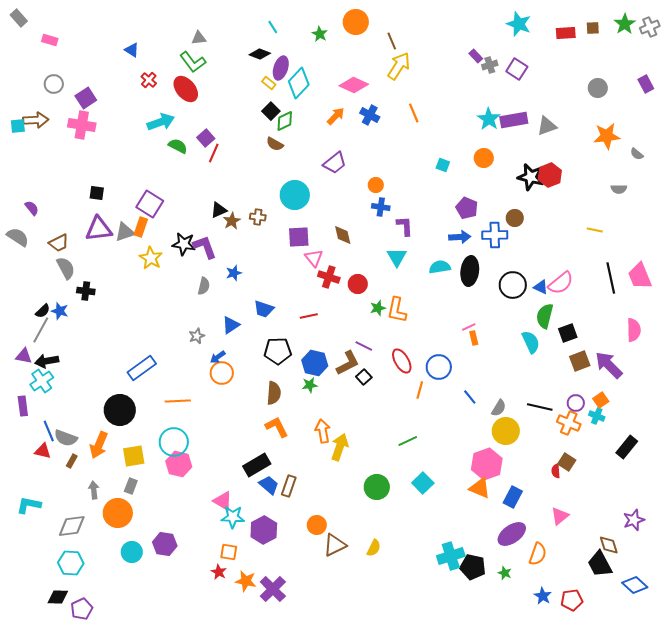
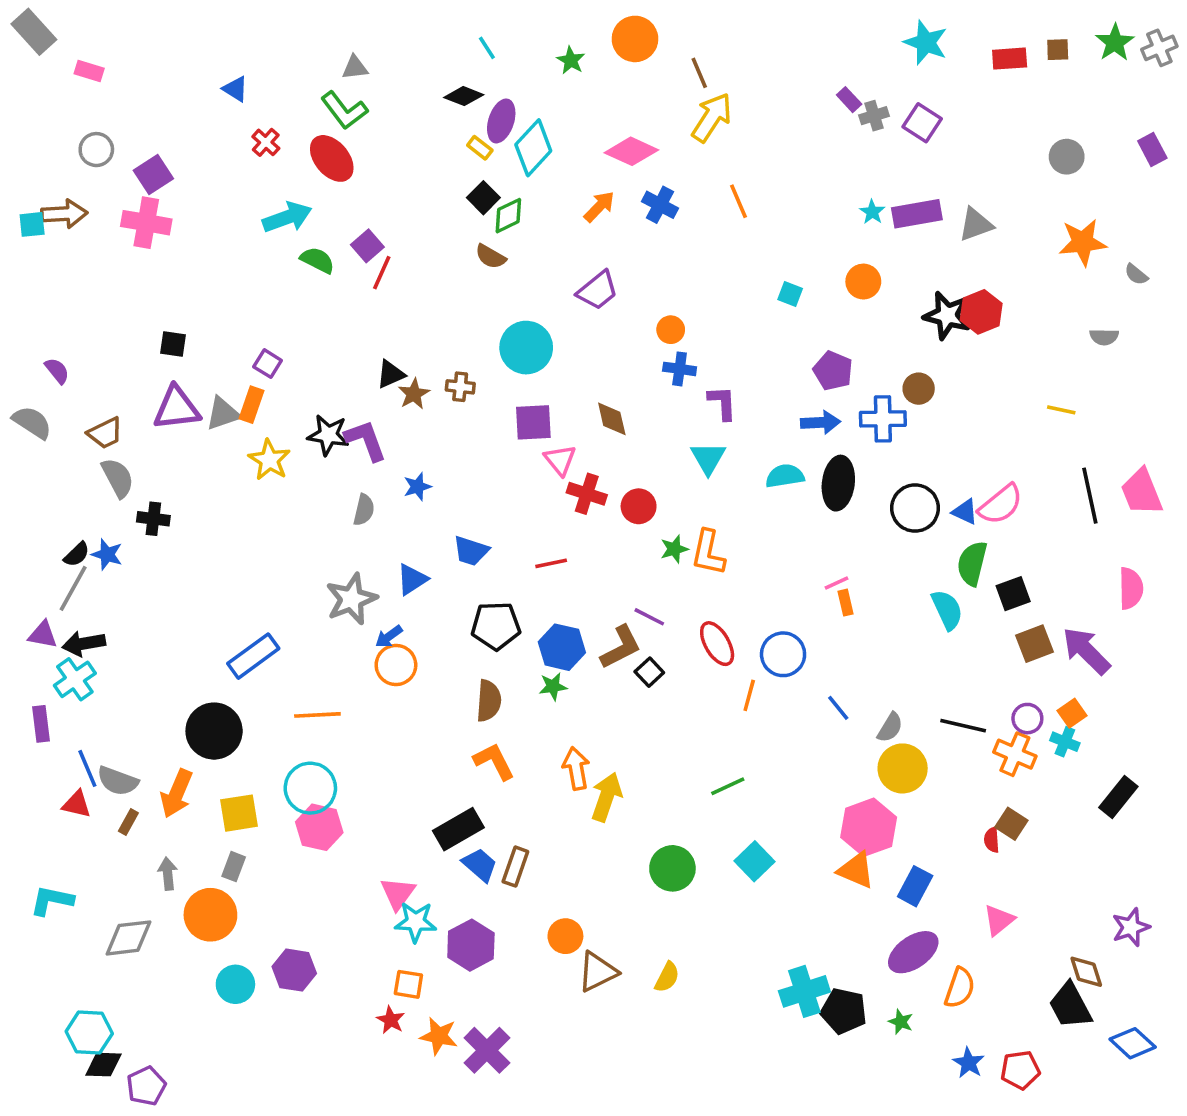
gray rectangle: (19, 18) -> (34, 32), size x1.4
cyan star: (489, 119) -> (872, 212), size x0.6
purple square: (150, 204) -> (268, 364), size x0.6
gray star: (197, 336) -> (351, 599), size x1.8
pink triangle: (223, 501) -> (398, 893), turned 35
cyan hexagon: (71, 563) -> (89, 1032), moved

